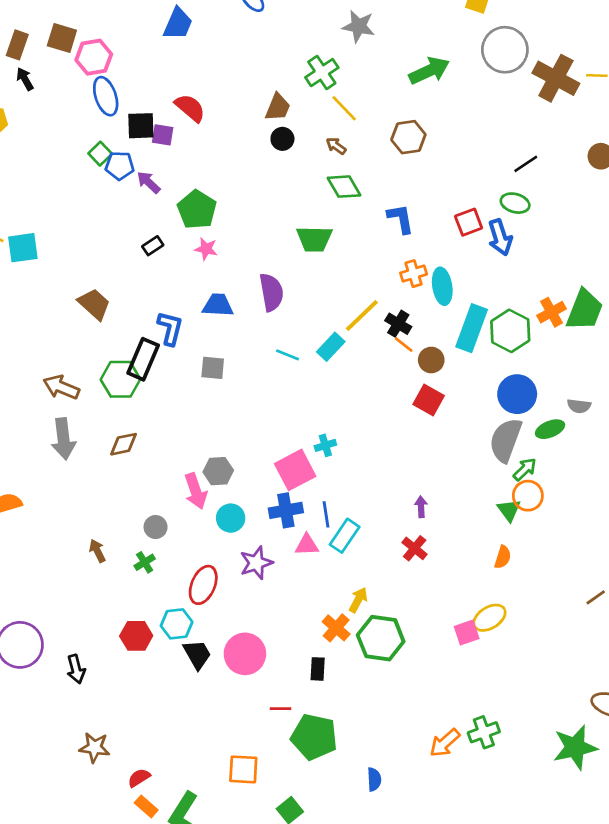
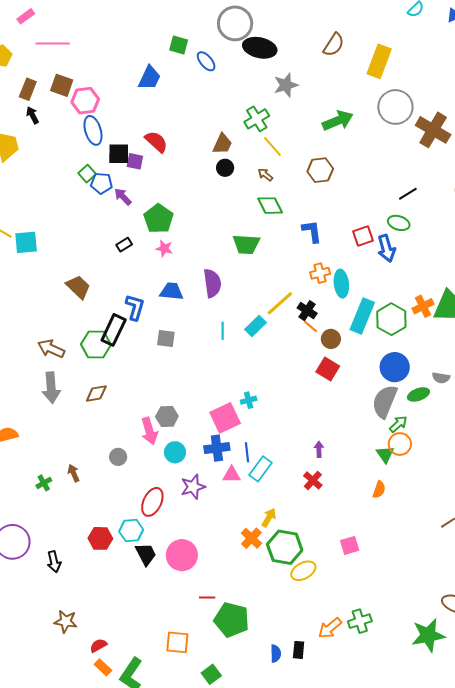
gray star: (359, 26) -> (286, 85), turned -30
cyan line: (287, 355) -> (223, 331), turned 66
green cross: (145, 562) -> (44, 483), moved
yellow ellipse: (490, 618) -> (303, 571), moved
black rectangle: (318, 669) -> (299, 650), moved

